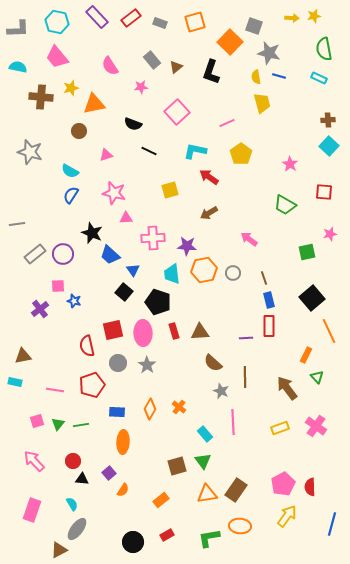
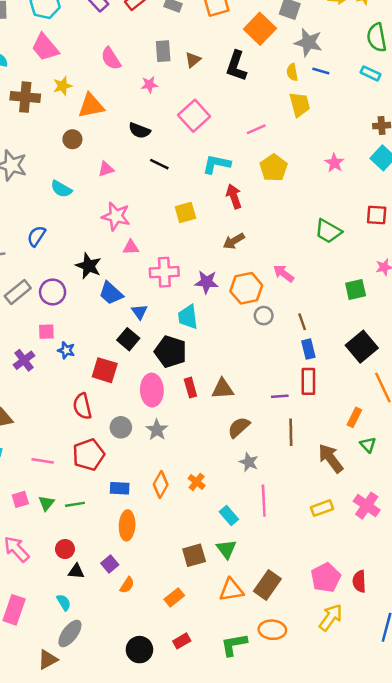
gray rectangle: (152, 60) -> (163, 51), turned 36
pink star: (290, 164) -> (334, 163), moved
red arrow: (209, 177) -> (234, 196), turned 36
blue semicircle: (71, 195) -> (36, 236), moved
orange hexagon: (204, 270) -> (246, 288), moved
red square: (113, 330) -> (105, 370), moved, turned 30
brown semicircle: (213, 363) -> (239, 427), turned 96
brown line: (245, 377) -> (291, 432), moved

